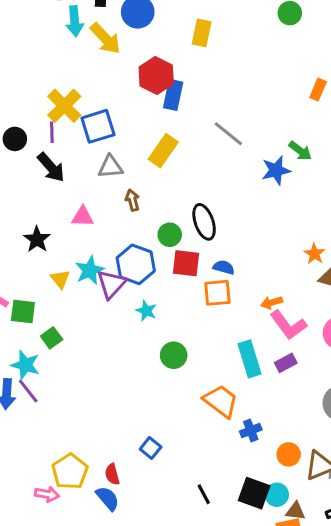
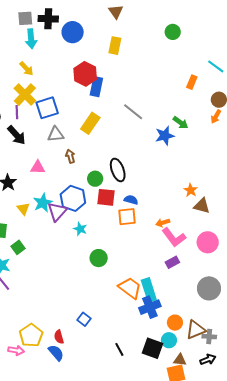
yellow arrow: (105, 39) -> (26, 69), moved, size x0.7
cyan rectangle: (249, 359) -> (149, 290), moved
blue cross: (251, 431) -> (150, 307), size x1.5
cyan circle: (277, 495) -> (169, 340), moved

